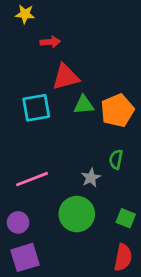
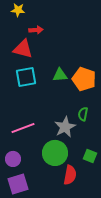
red triangle: (66, 77) -> (23, 49), moved, turned 30
orange pentagon: (117, 111) -> (84, 79), turned -30
gray star: (91, 178) -> (65, 127), size x1.5
red semicircle: (123, 257) -> (70, 175), moved

